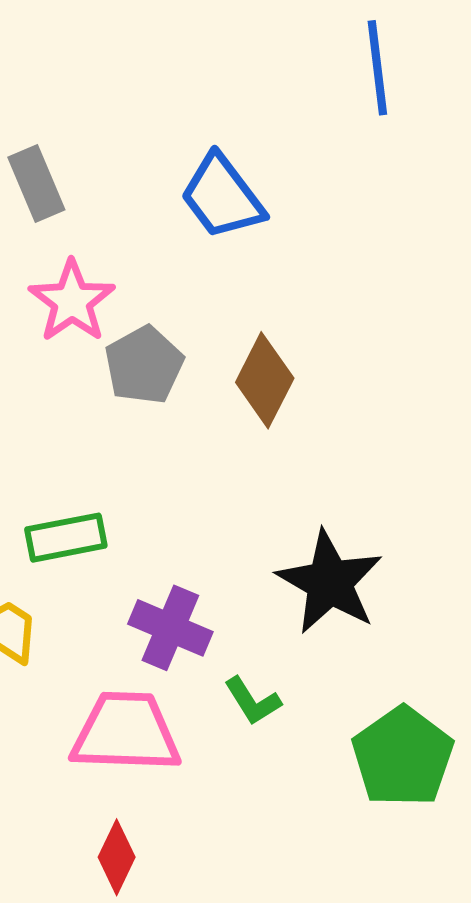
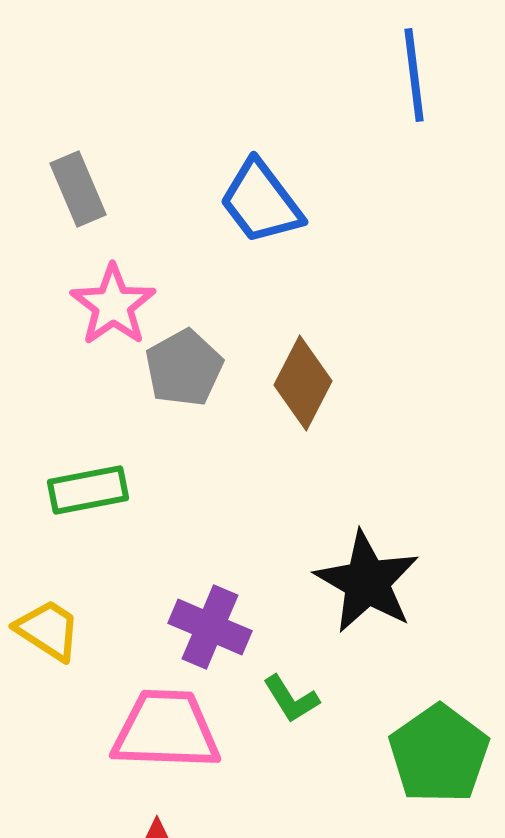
green rectangle: (66, 538) -> (88, 490), moved

